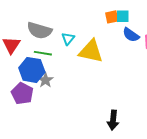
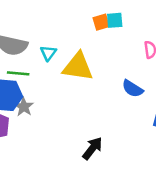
blue semicircle: (131, 35) -> (133, 89), moved
black arrow: (113, 120) -> (92, 148), moved, turned -144

